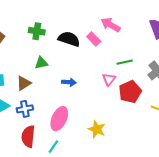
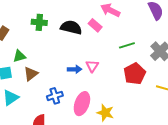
green triangle: (41, 63) -> (19, 56), moved
pink triangle: (109, 79) -> (92, 66), moved
blue cross: (25, 109) -> (55, 96), moved
pink ellipse: (59, 119) -> (82, 104), moved

